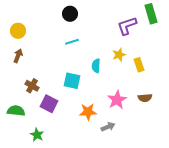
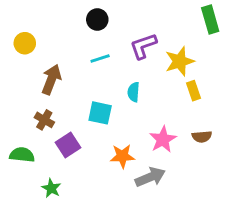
purple L-shape: (127, 26) -> (143, 46), moved
yellow star: (119, 55) -> (180, 61), moved, size x1.5
brown arrow: (18, 56) -> (51, 79), moved, size x1.5
purple square: (49, 104) -> (68, 145), turned 30
gray arrow: (108, 127) -> (150, 177), size x1.5

